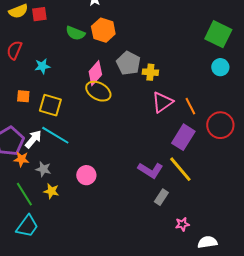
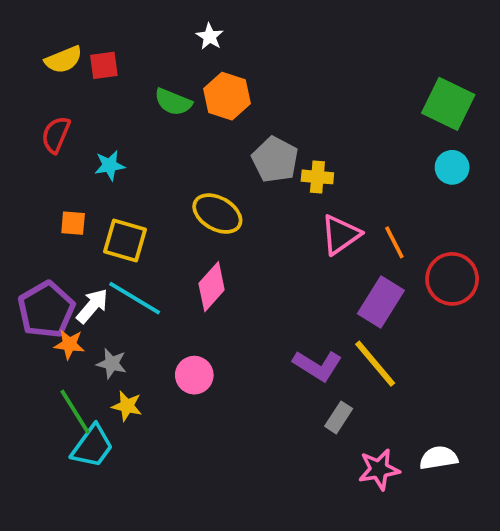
pink diamond: (95, 73) -> (212, 287), moved
pink star: (182, 224) -> (379, 469), size x1.5
cyan trapezoid: (27, 226) -> (92, 446), moved
white semicircle: (207, 242) -> (439, 458), moved

